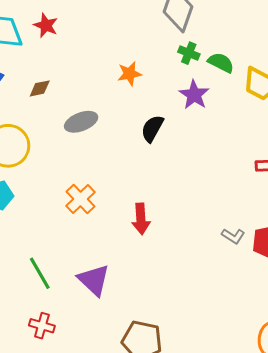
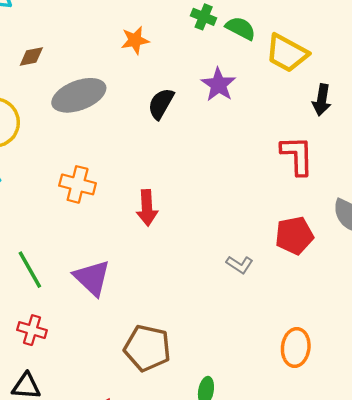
purple star: (194, 95) -> (218, 85), moved
gray ellipse: (81, 122) -> (79, 95), size x1.4
orange cross: (80, 199) -> (78, 184), turned -32
gray L-shape: (233, 236) -> (240, 265), moved

